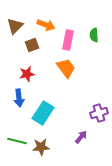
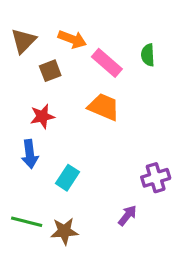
pink rectangle: (68, 40) -> (107, 63), turned -60
orange trapezoid: (66, 68) -> (104, 107), turned -30
cyan rectangle: (43, 113) -> (68, 178), size x0.7

